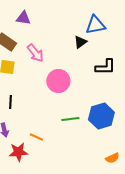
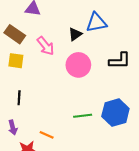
blue triangle: (95, 25) -> (96, 23), moved
black triangle: (80, 42) -> (75, 34), moved
pink circle: (58, 81) -> (78, 65), moved

